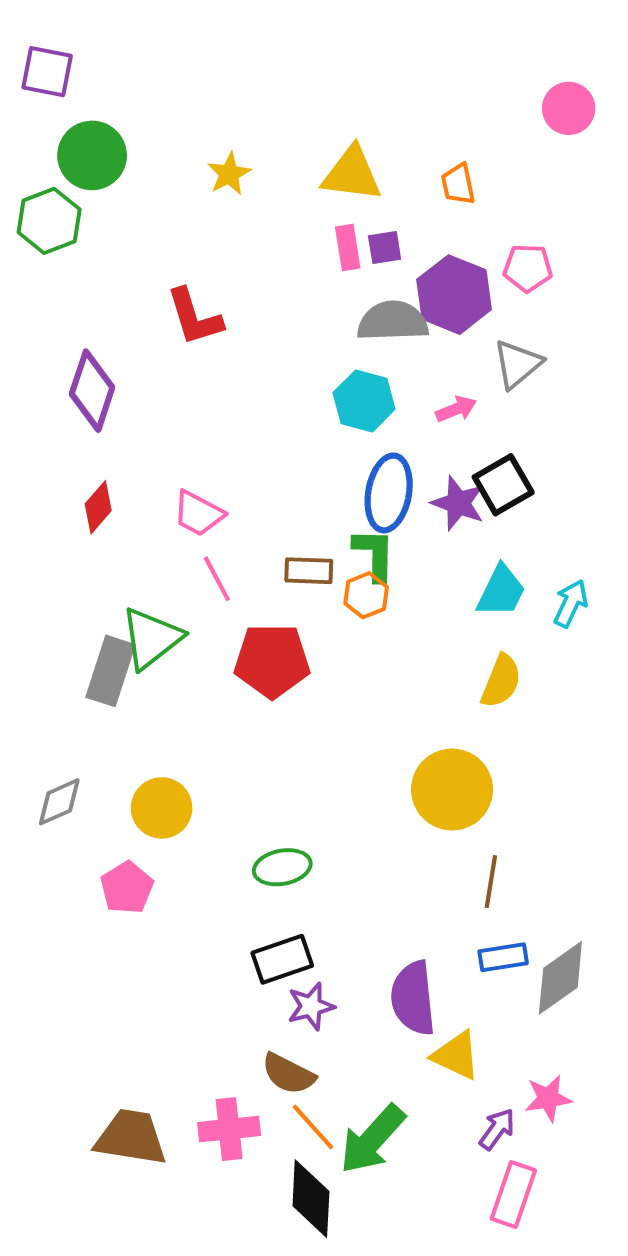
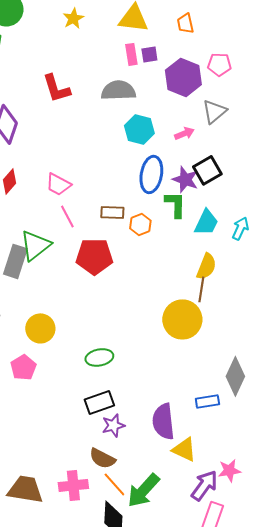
gray semicircle: (393, 321) -> (118, 90), moved
green L-shape: (374, 554) -> (175, 204), moved
brown line: (491, 882) -> (201, 289), moved
gray diamond: (560, 978) -> (235, 376), moved, turned -30
purple arrow: (497, 1129) -> (204, 485), size x1.5

